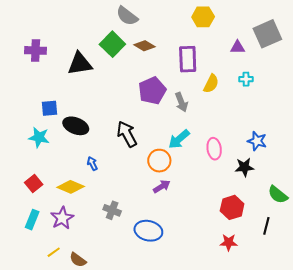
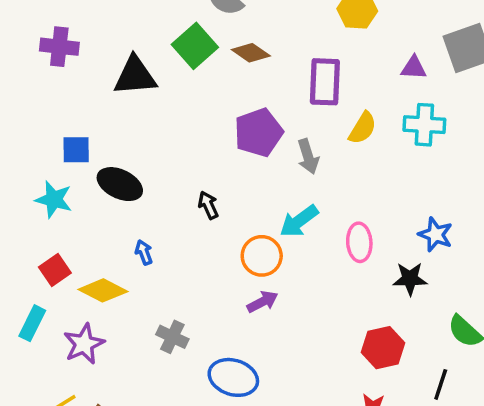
cyan cross: (246, 79) -> (424, 125), size x1.6
black arrow: (127, 134) -> (208, 205), size x0.6
red square: (34, 183) -> (55, 270), moved
cyan rectangle: (32, 220) -> (32, 323), moved

